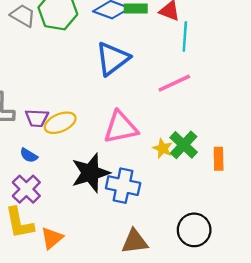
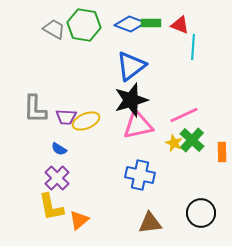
pink line: (174, 83) -> (184, 115), moved
black star: (90, 173) -> (131, 100), moved

